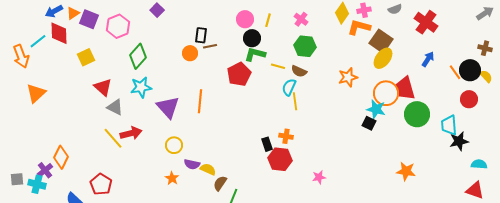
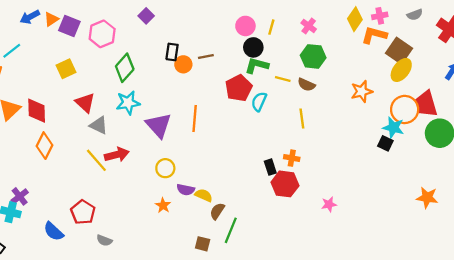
red diamond: (59, 33) -> (37, 111), moved
black rectangle: (201, 35) -> (172, 52), moved
cyan semicircle: (289, 87) -> (259, 102), moved
orange diamond: (61, 157) -> (45, 146), moved

